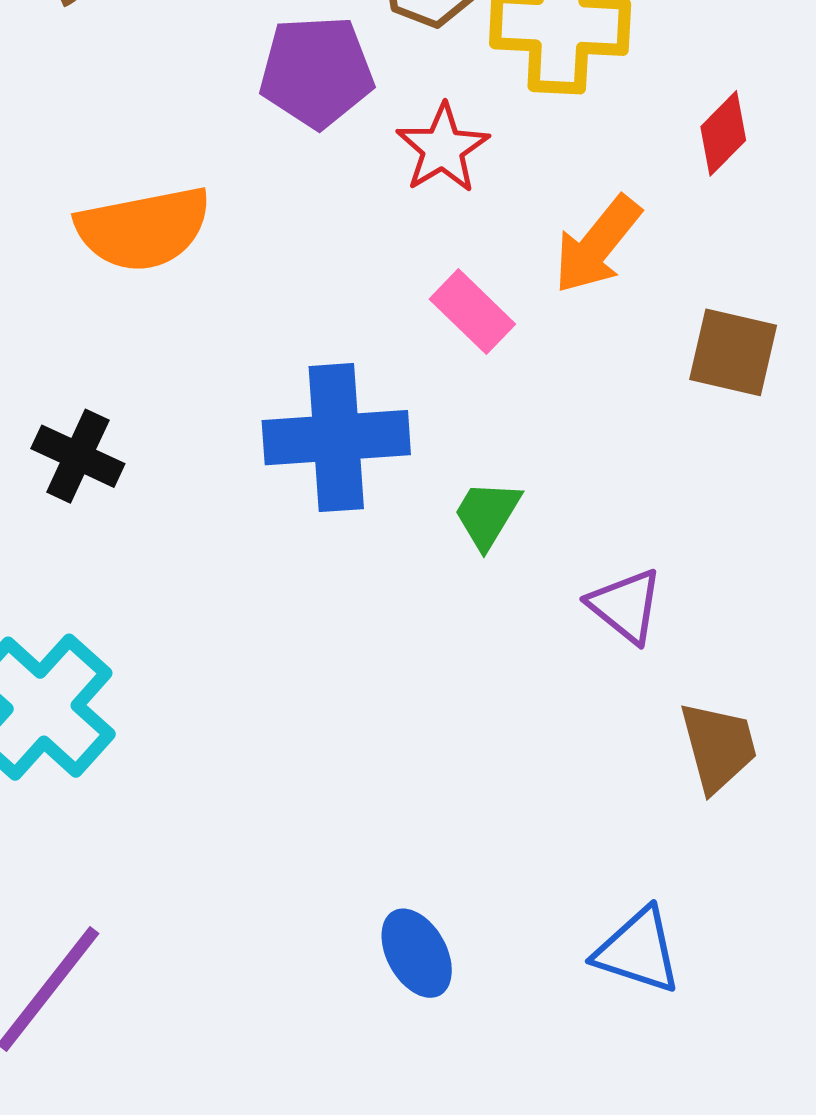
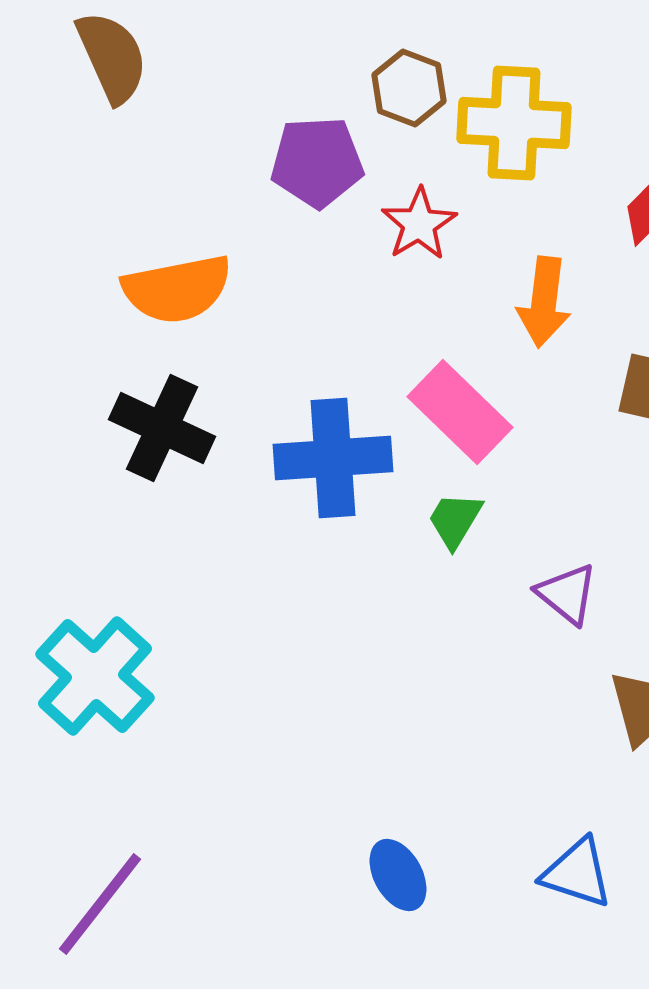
orange arrow: (597, 245) -> (544, 302), turned -32
pink rectangle: (472, 312) -> (460, 412), moved, size x1.5
black cross: (78, 456) -> (162, 428), moved, size x1.4

